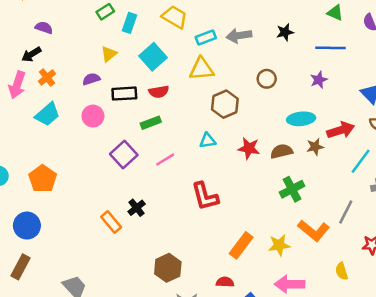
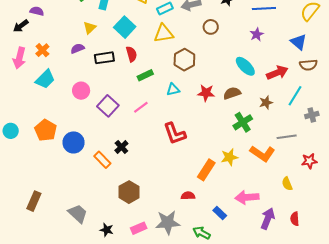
black arrow: (31, 54) -> (21, 26), moved
brown circle: (267, 79) -> (211, 27), moved
red semicircle: (159, 92) -> (131, 54), turned -91
pink circle: (93, 116) -> (81, 91), moved
cyan ellipse: (301, 119) -> (245, 66), turned 55
green rectangle: (151, 123) -> (145, 75), moved
brown star: (315, 147) -> (266, 103), moved
gray line: (346, 212) -> (287, 137), turned 60
blue circle: (27, 226) -> (74, 142), moved
yellow star: (279, 245) -> (229, 157), moved
brown hexagon: (168, 268) -> (129, 192), moved
red semicircle: (225, 282) -> (188, 196), moved

